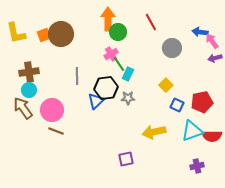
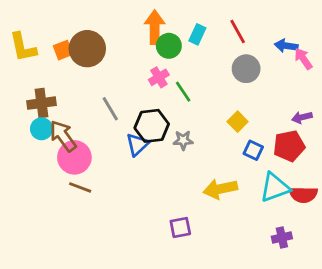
red line: (151, 22) -> (238, 31), moved
purple arrow: (215, 58) -> (302, 117), moved
green line: (119, 64) -> (183, 92), moved
cyan rectangle: (128, 74) -> (197, 34), moved
gray line: (77, 76) -> (110, 109), turned -30
brown arrow: (23, 108) -> (63, 136), moved

